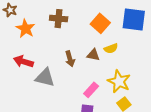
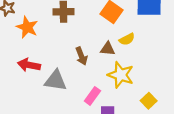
yellow star: (119, 81) -> (121, 75), moved
pink rectangle: (91, 90) -> (92, 96), moved

